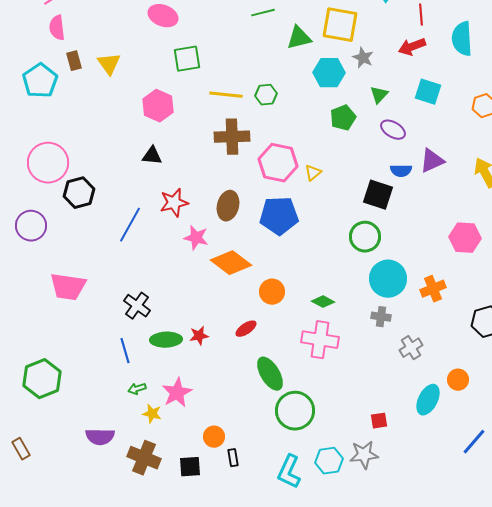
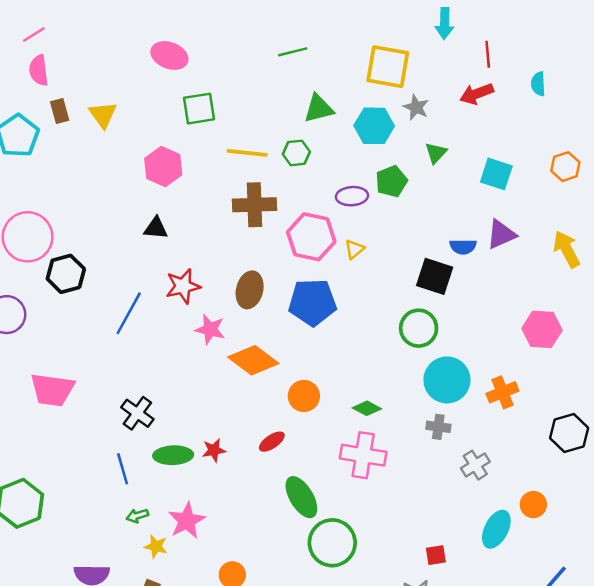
green triangle: (299, 38) -> (319, 109), moved
cyan semicircle: (462, 39) -> (538, 84), size x0.6
cyan square: (428, 92) -> (496, 174), moved
purple ellipse: (393, 130) -> (352, 196), moved, turned -35

